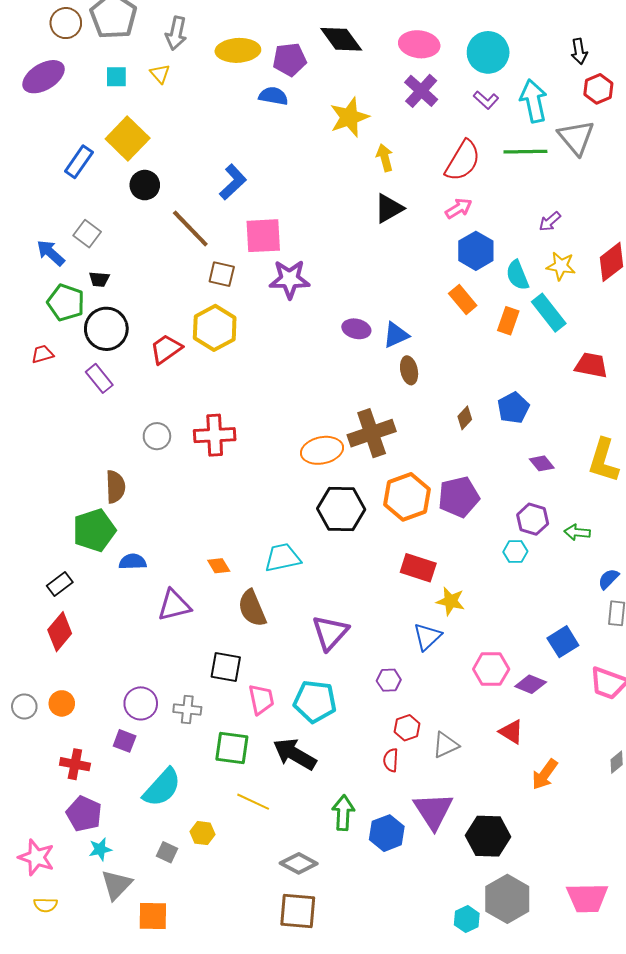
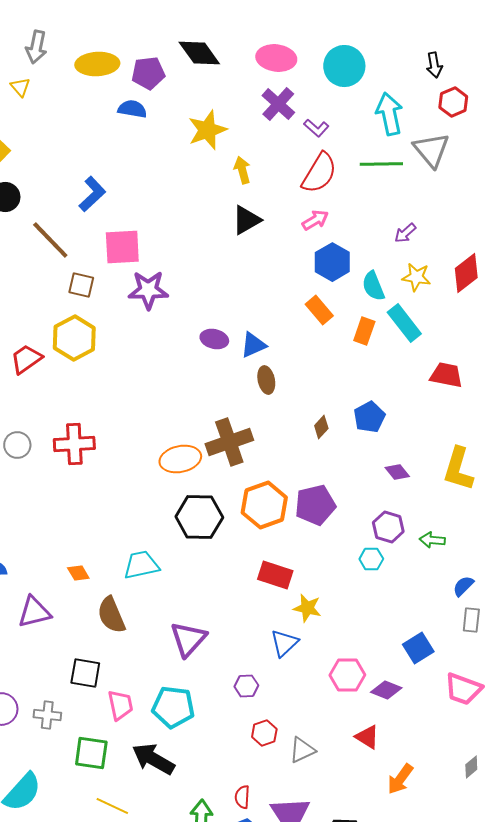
purple L-shape: (486, 100) -> (316, 128), moved
red semicircle: (391, 760) -> (242, 797), moved

